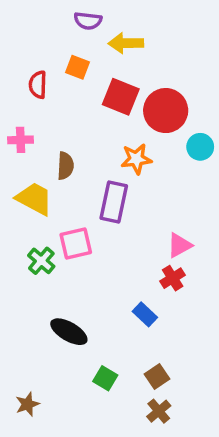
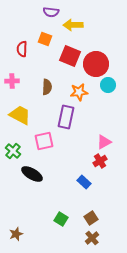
cyan circle: (200, 147) -> (108, 85), moved
brown semicircle: (65, 166) -> (47, 87), moved
green cross: (41, 261) -> (13, 151), moved
black ellipse: (69, 332) -> (32, 174), moved

